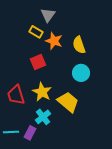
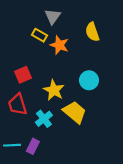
yellow semicircle: (79, 45) -> (92, 32), moved
red square: (38, 62) -> (23, 75), moved
yellow star: (42, 92) -> (54, 90), moved
cyan cross: (43, 117) -> (44, 119), moved

